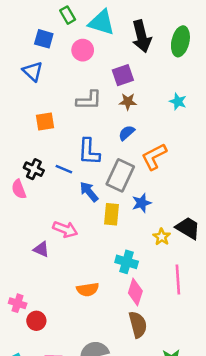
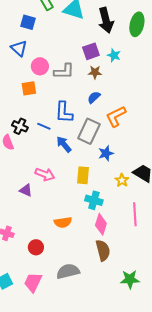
pink circle: (83, 50) -> (40, 66), moved
cyan star: (178, 101) -> (114, 55), moved
yellow rectangle: (112, 214) -> (83, 175), moved
red circle: (36, 321) -> (36, 247), moved

